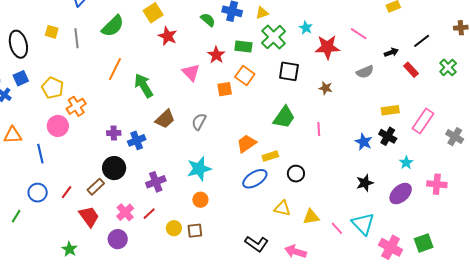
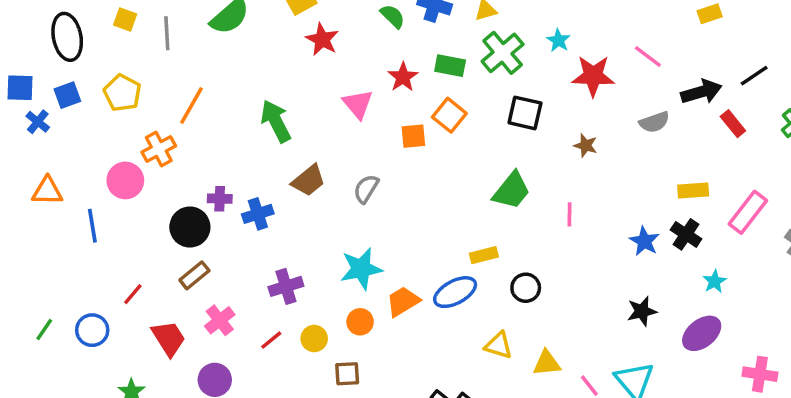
black arrow: (391, 52) -> (701, 92), size x1.6
orange line: (115, 69) -> (192, 106), moved
yellow pentagon: (53, 88) -> (122, 93), moved
orange trapezoid: (247, 144) -> (403, 301), moved
black circle: (114, 168) -> (190, 227), moved
pink cross: (437, 184) -> (760, 374), moved
brown rectangle: (96, 187) -> (194, 275), moved
blue circle: (38, 193) -> (92, 330), moved
pink cross: (125, 212) -> (220, 320), moved
yellow circle: (174, 228) -> (314, 338), moved

